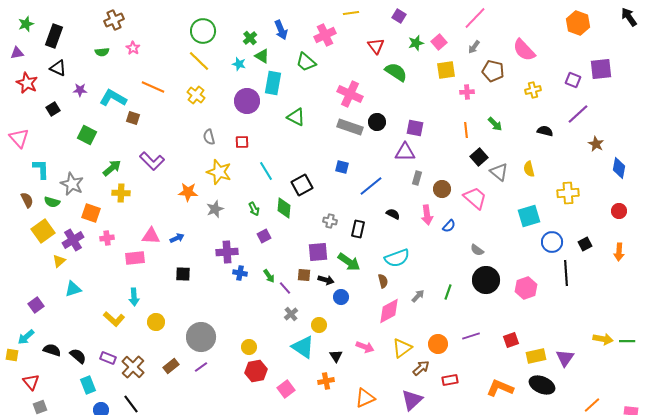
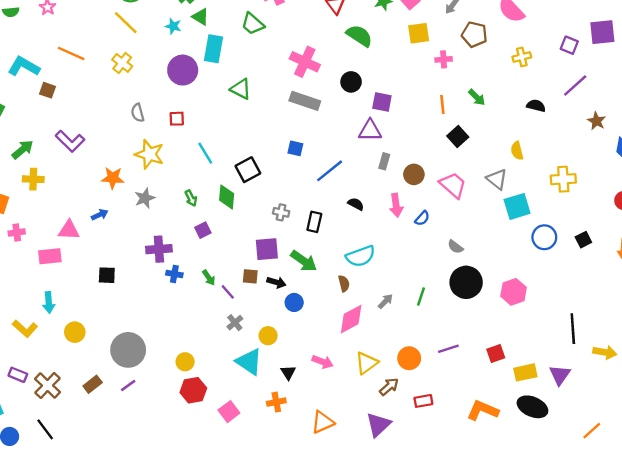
black circle: (377, 122) -> (351, 82), moved
gray triangle: (499, 172) -> (497, 179), moved
blue arrow: (177, 238) -> (100, 215), moved
black line: (566, 273) -> (573, 329), moved

